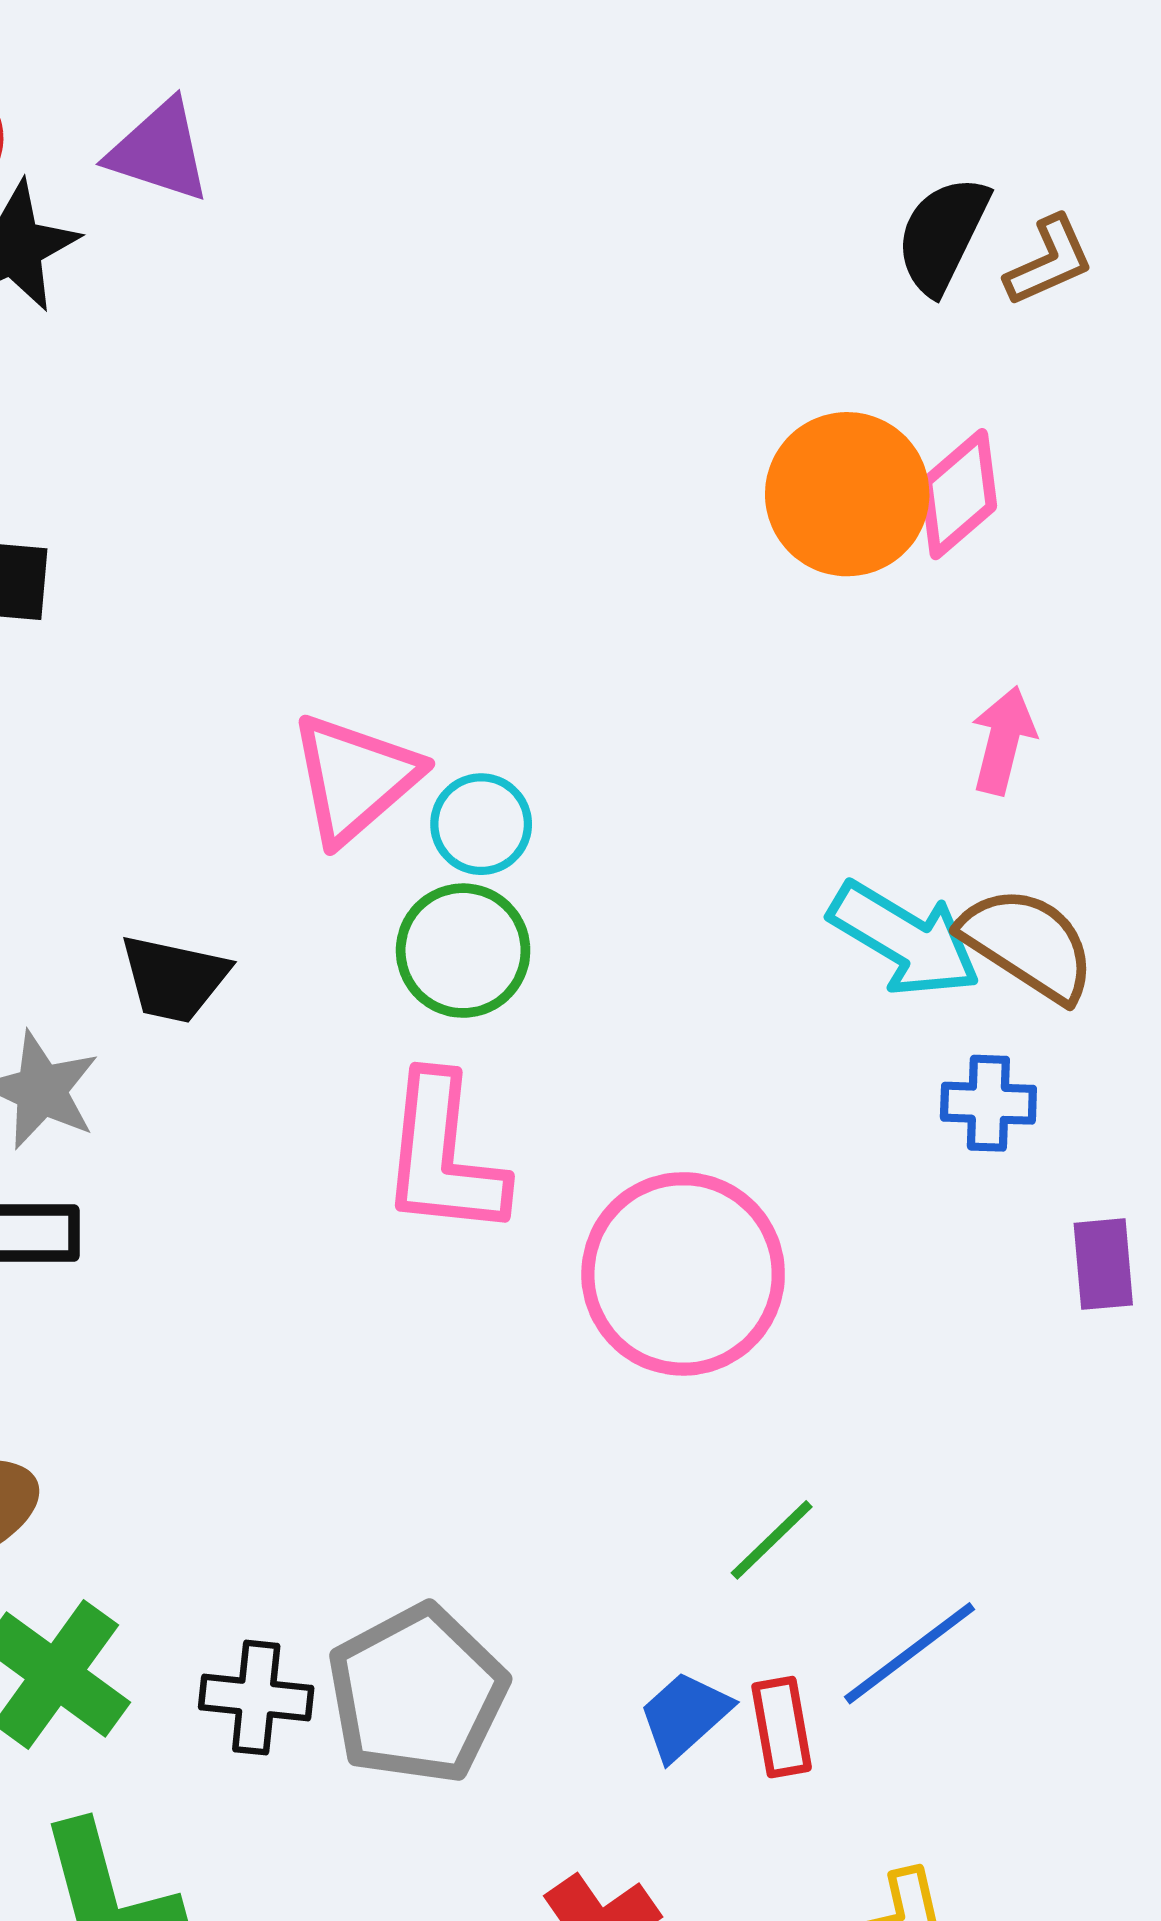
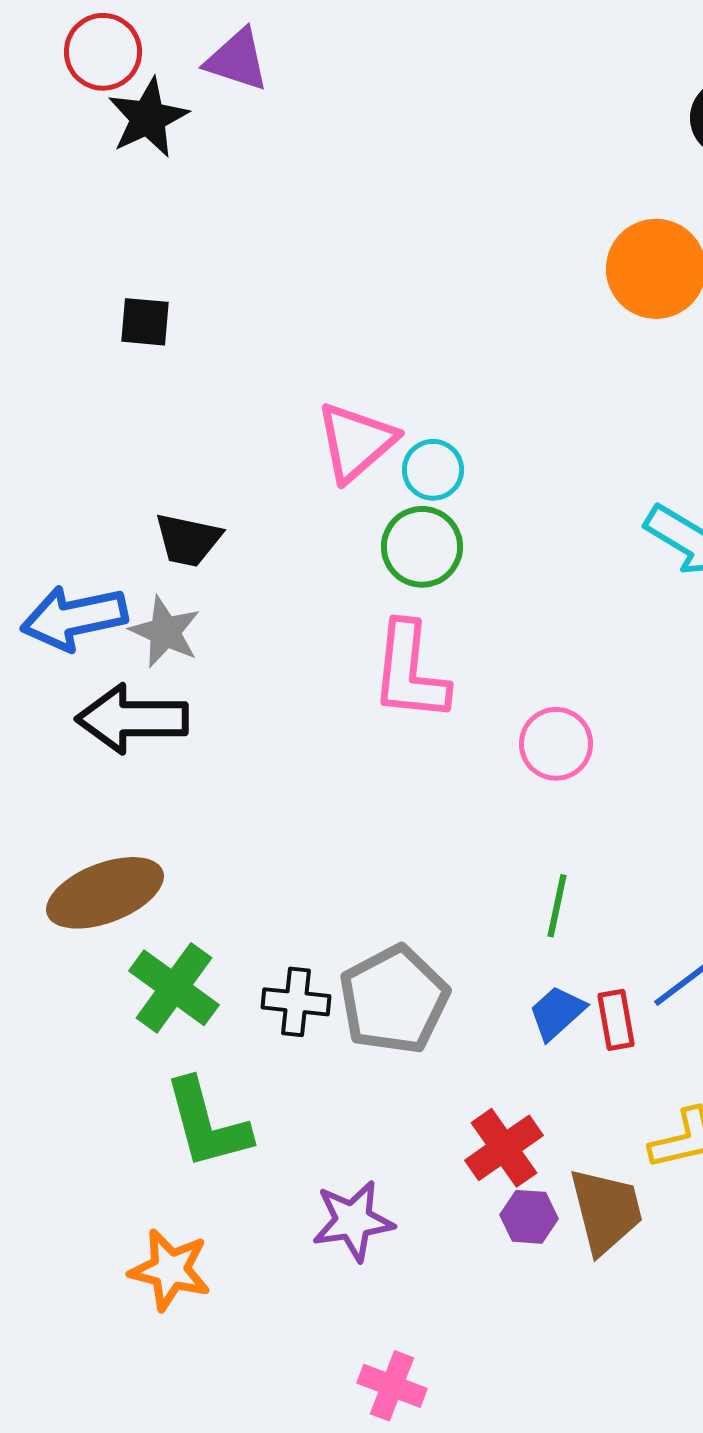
black trapezoid: (174, 978) -> (188, 540), moved
pink circle: (683, 1274) -> (556, 744), size x0.6
green line: (772, 1540) -> (557, 906), moved, turned -34

